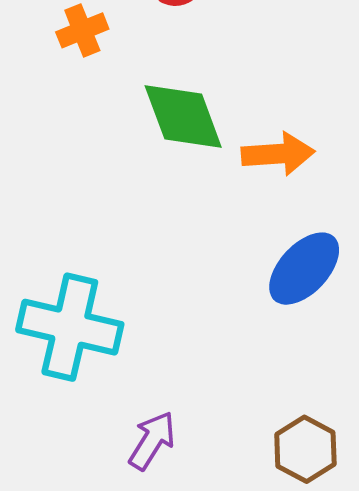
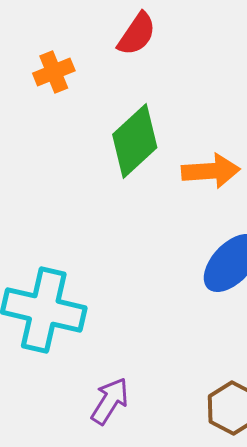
green diamond: (183, 116) -> (135, 141), turned 68

